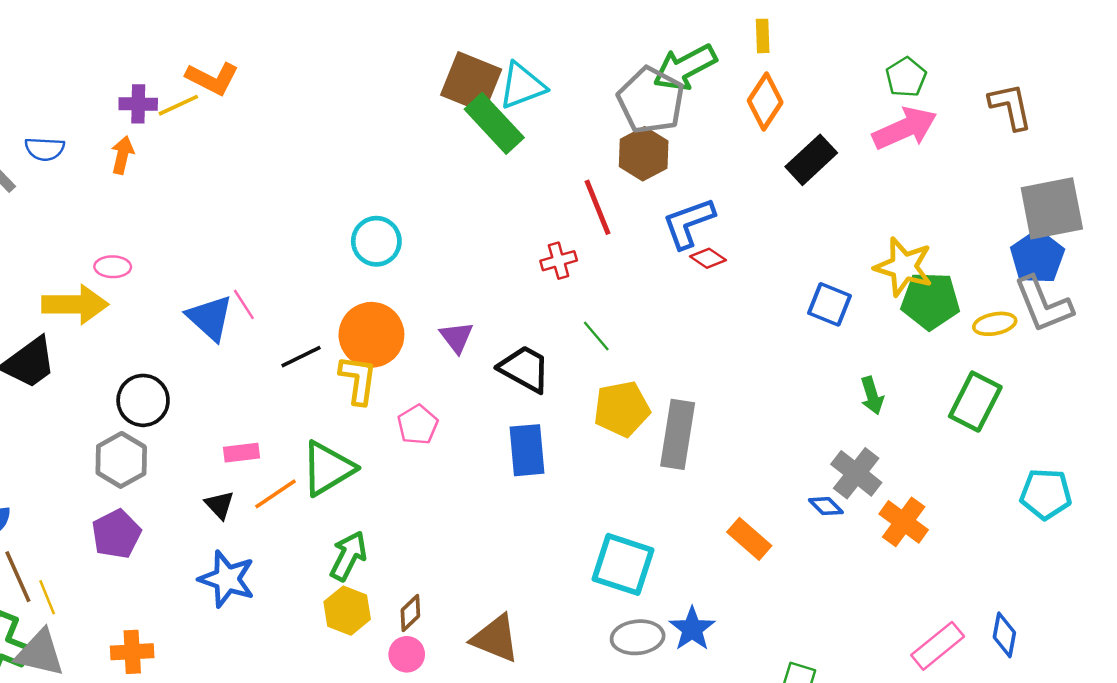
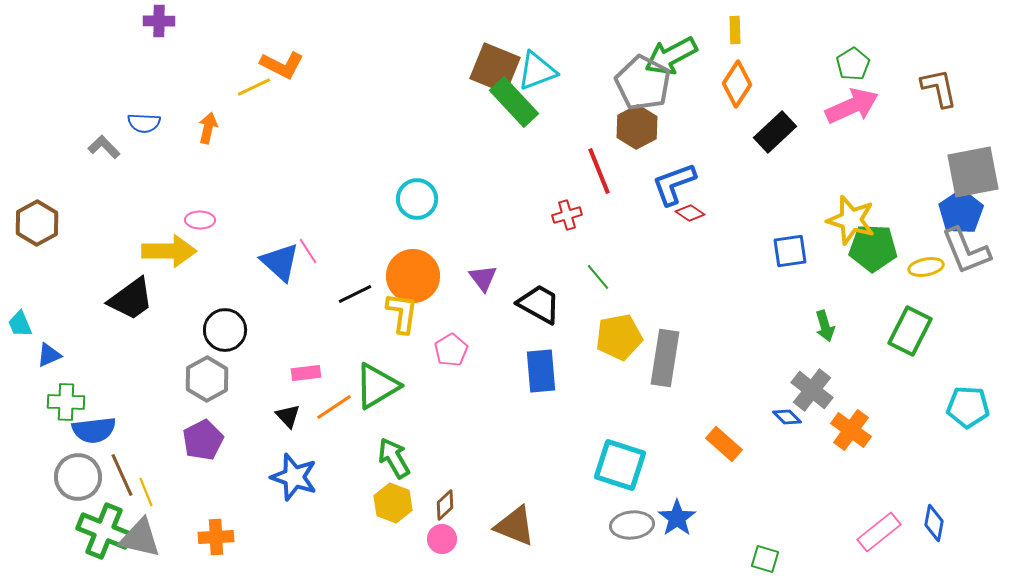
purple cross: (138, 104) -> (159, 21), moved
blue square: (829, 304) -> (790, 251), turned -30
green arrow: (348, 556) -> (394, 458), turned -57

